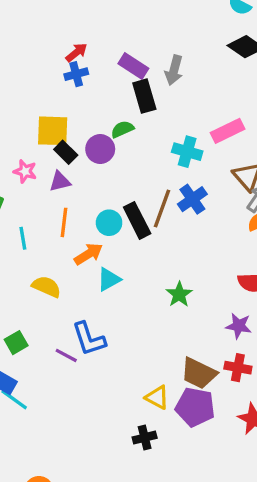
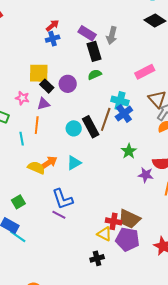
green semicircle: (122, 129) -> (95, 75), moved
cyan cross: (187, 152) -> (120, 101), moved
orange line: (64, 222) -> (37, 125), moved
orange arrow: (88, 254) -> (49, 163), moved
green star: (179, 294) -> (129, 151), moved
purple star: (239, 326) -> (146, 175), moved
purple line: (66, 355) -> (59, 215), moved
red cross: (238, 368) -> (114, 221), moved

